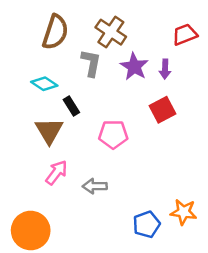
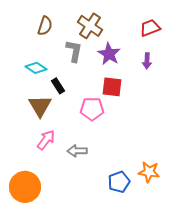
brown semicircle: (55, 32) -> (45, 26), size x0.7
purple arrow: (165, 69) -> (147, 61), moved
red square: (163, 110) -> (112, 87), moved, turned 35

